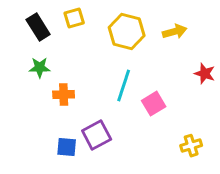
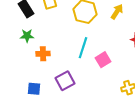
yellow arrow: (175, 32) -> (117, 12), turned -42
blue square: (67, 147) -> (34, 89), moved

